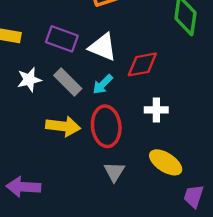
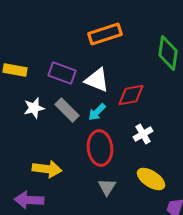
white cross: (156, 110) -> (143, 134), turned -30
yellow arrow: (63, 126) -> (47, 169), moved

